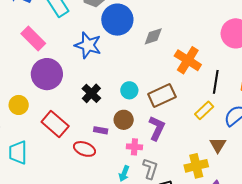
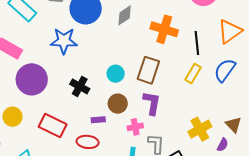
brown rectangle: (162, 96) -> (148, 70), turned -32
brown triangle: (218, 145) -> (234, 125), moved

